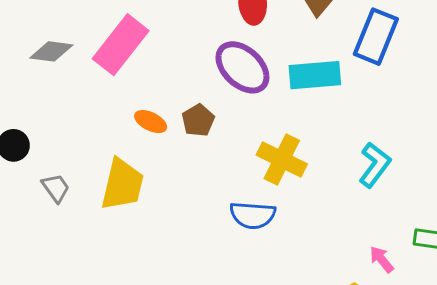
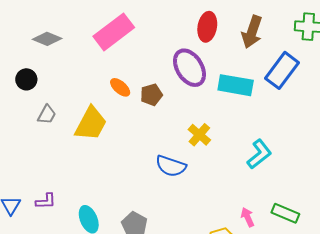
gray diamond: (51, 51) -> (47, 39), moved
yellow cross: (282, 160) -> (199, 135), size x0.7
gray trapezoid: (56, 188) -> (47, 115), turned 50

